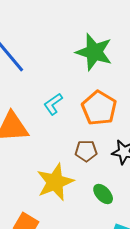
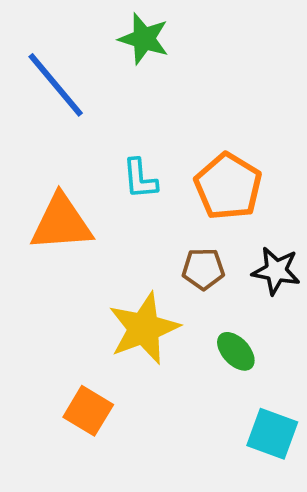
green star: (94, 52) -> (144, 39), moved, size x0.7
cyan L-shape: (53, 104) -> (140, 179), turned -60

